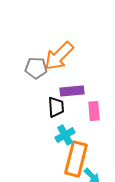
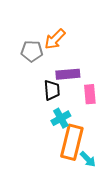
orange arrow: (59, 56) -> (55, 39), size x0.7

